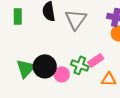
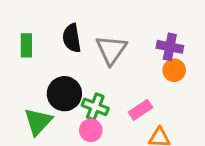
green cross: (80, 65) -> (95, 107), moved
black circle: (45, 66) -> (64, 94), moved

